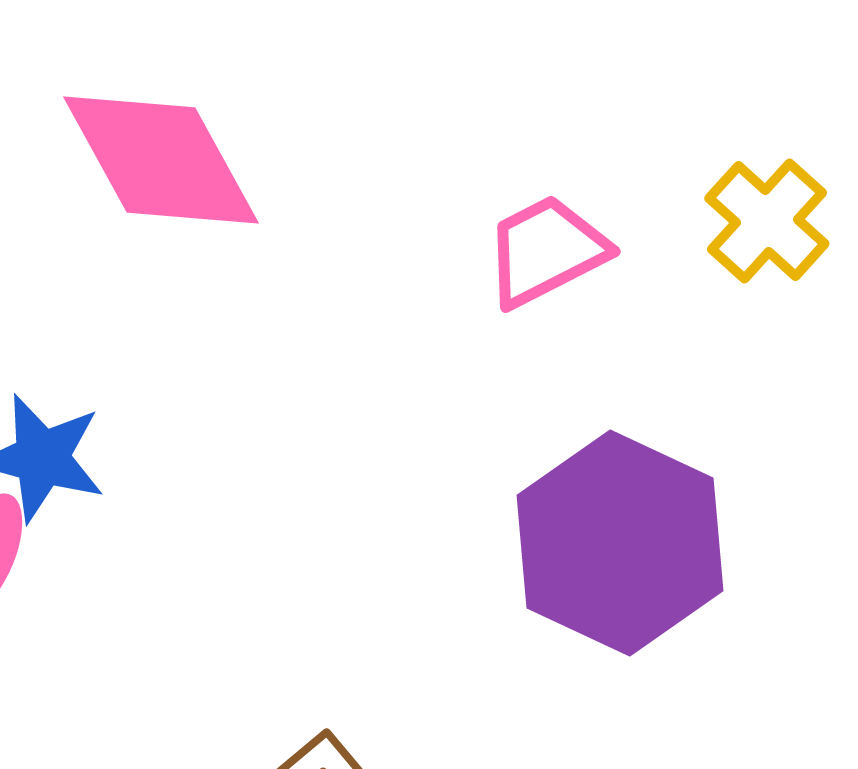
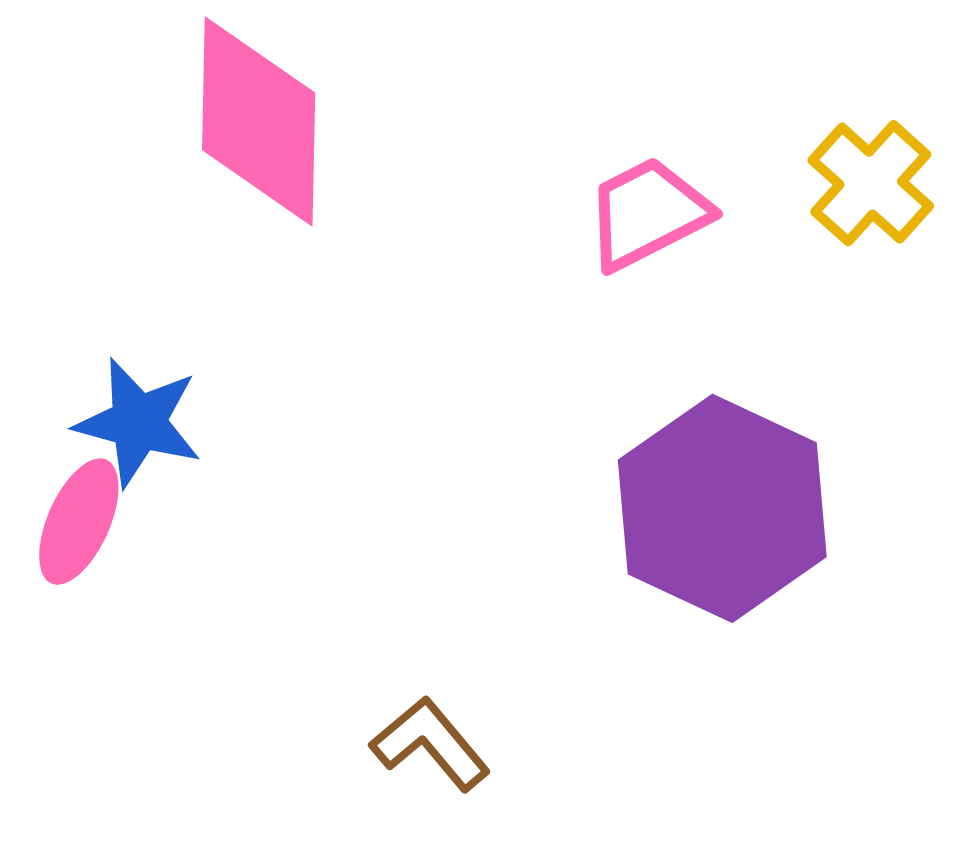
pink diamond: (161, 160) -> (259, 121), turned 30

